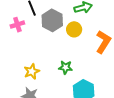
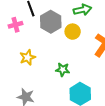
yellow star: (32, 71) -> (28, 57), moved

